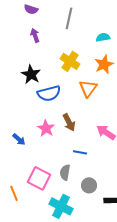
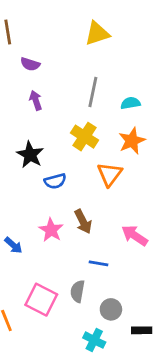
gray line: (69, 18) -> (93, 92), moved
blue semicircle: (49, 93) -> (55, 181), size x0.7
cyan cross: (61, 206) -> (94, 340), moved, size x0.7

